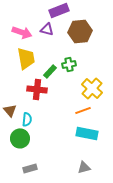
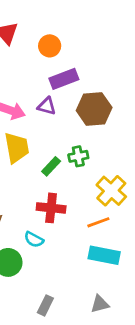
red cross: (37, 89) -> (51, 208), moved
cyan semicircle: (27, 119) -> (34, 239), moved, turned 112
gray rectangle: (30, 168) -> (45, 305), moved, turned -48

